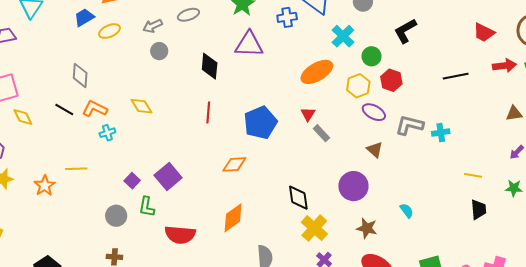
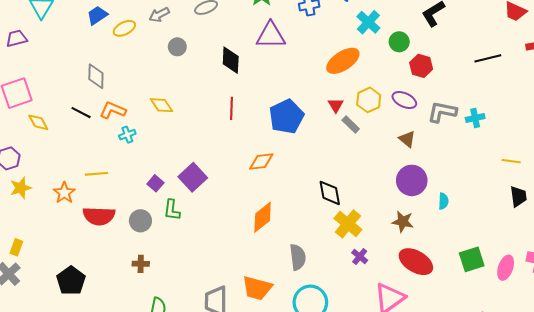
gray arrow: (153, 26) -> (159, 15), moved
yellow hexagon: (358, 86) -> (369, 100), moved
purple circle: (353, 186) -> (412, 180), moved
cyan semicircle: (407, 211) -> (443, 201), turned 42
red semicircle: (180, 235) -> (99, 216), moved

